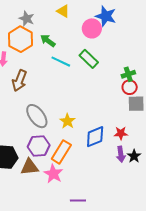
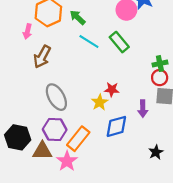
yellow star: (67, 121) -> (100, 102), moved
red star: (121, 133) -> (112, 90), moved
purple arrow: (121, 154) -> (143, 109), moved

